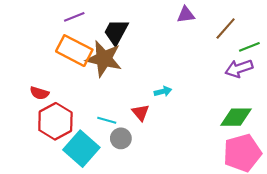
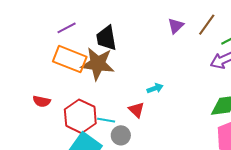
purple triangle: (186, 15) -> (176, 26), moved, turned -30
black trapezoid: (116, 32) -> (106, 38), turned -32
red hexagon: (55, 121) -> (80, 116), moved

